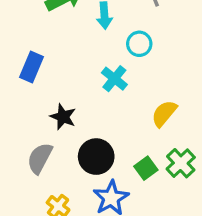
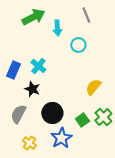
blue rectangle: (32, 67) -> (13, 70), moved
cyan cross: (114, 79) -> (38, 66), moved

